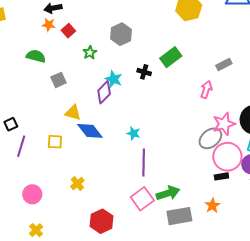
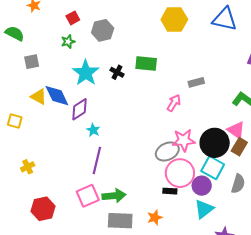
red square: (68, 31) -> (73, 18), moved
green rectangle: (171, 57) -> (146, 64), turned 30
cyan star: (114, 79) -> (86, 73), size x1.5
purple diamond: (104, 92) -> (80, 109), moved
blue diamond: (90, 131) -> (57, 96), moved

